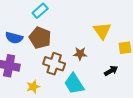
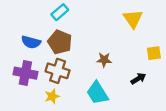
yellow triangle: (102, 31) -> (133, 19), moved
brown cross: (54, 64) -> (58, 71), moved

